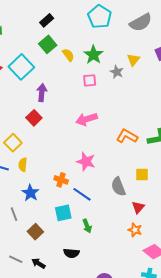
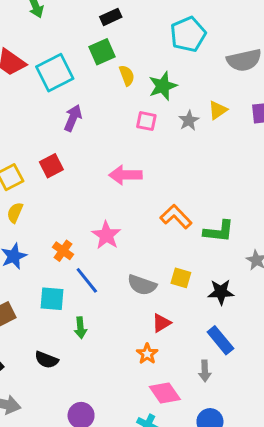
red square: (34, 118) -> (51, 166), moved
gray semicircle: (118, 187) -> (142, 285), turned -66

